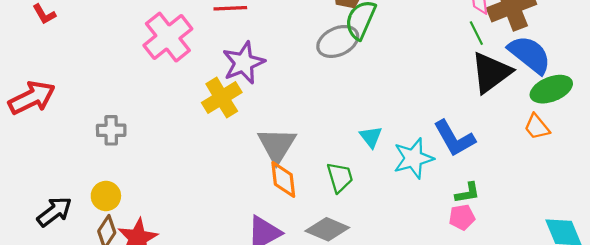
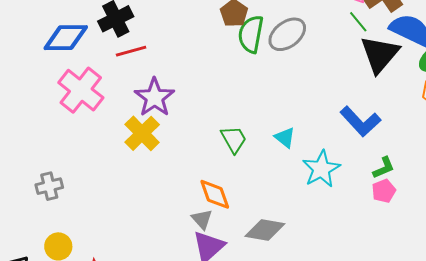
gray ellipse: (338, 41) -> (287, 34), moved
gray triangle: (277, 145) -> (202, 219), moved, size x0.6
cyan star: (413, 158) -> (321, 169), moved
green trapezoid: (340, 177) -> (234, 139), moved

